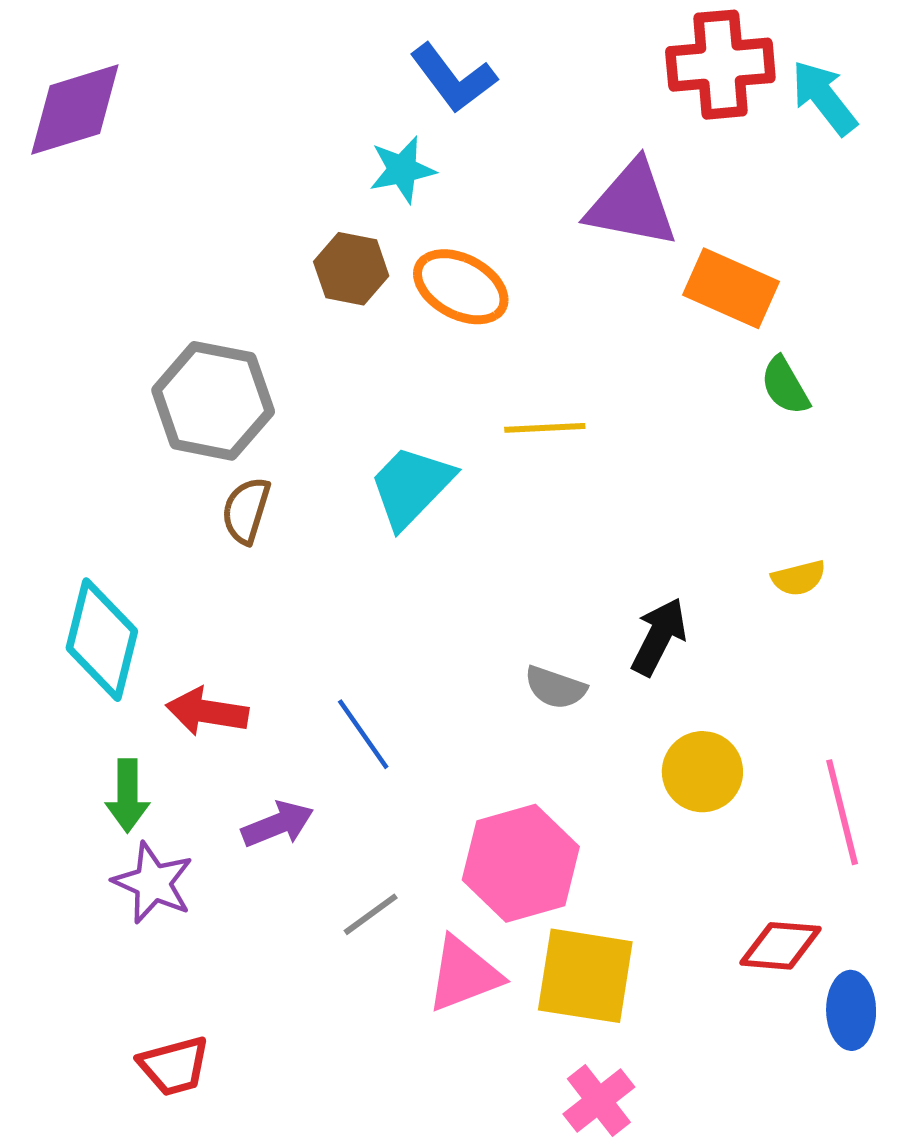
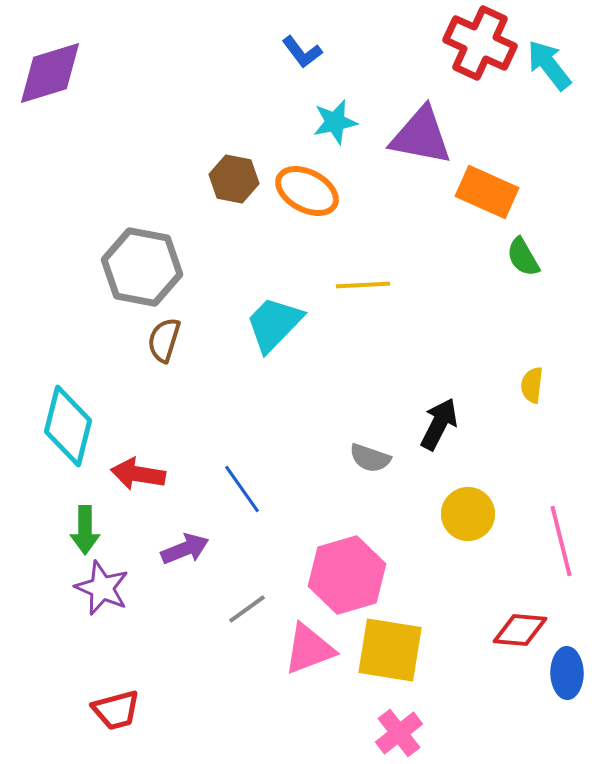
red cross: (720, 65) -> (480, 43), turned 30
blue L-shape: (453, 78) -> (302, 52), size x0.7
cyan star: (402, 170) -> (335, 122), moved
yellow semicircle: (799, 578) -> (532, 385), turned 111

